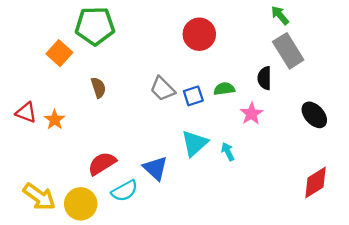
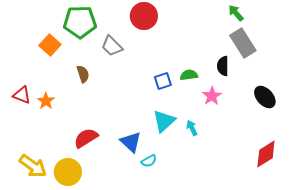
red circle: (199, 34) -> (144, 16), moved
gray trapezoid: (162, 89) -> (112, 46), moved
cyan semicircle: (125, 191) -> (149, 161), moved, size x0.7

